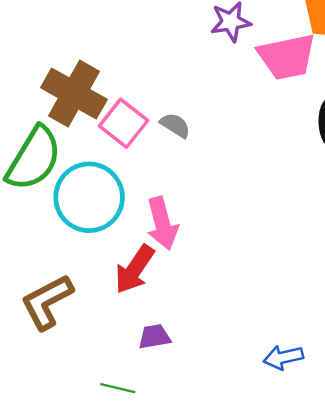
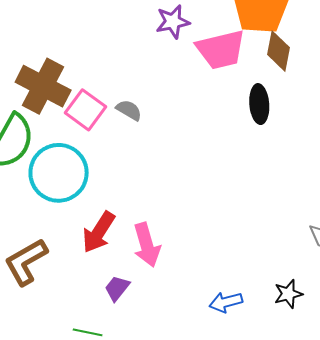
pink arrow: (162, 223) -> (147, 245), moved
purple trapezoid: (154, 337) -> (117, 288), turned -40

